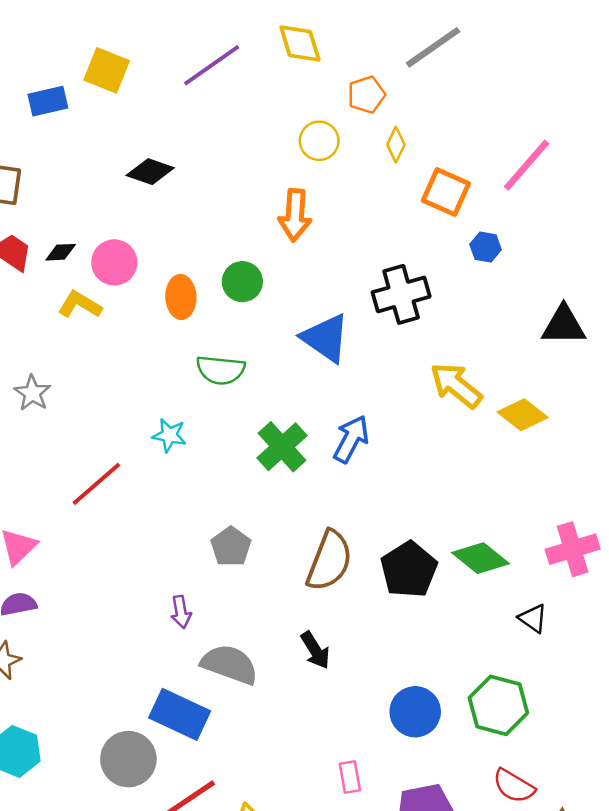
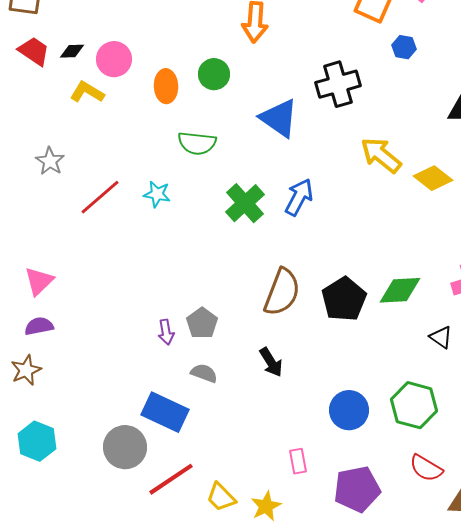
red line: (96, 484) -> (100, 197), moved
gray pentagon: (231, 547) -> (202, 323), moved
green diamond: (480, 558) -> (400, 290), turned -42
gray semicircle: (230, 664) -> (204, 373), size x0.6

